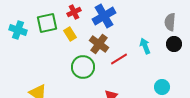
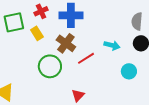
blue cross: (104, 16) -> (71, 15), turned 30
cyan arrow: (145, 46) -> (112, 45), turned 126
cyan circle: (162, 87) -> (129, 71), moved

